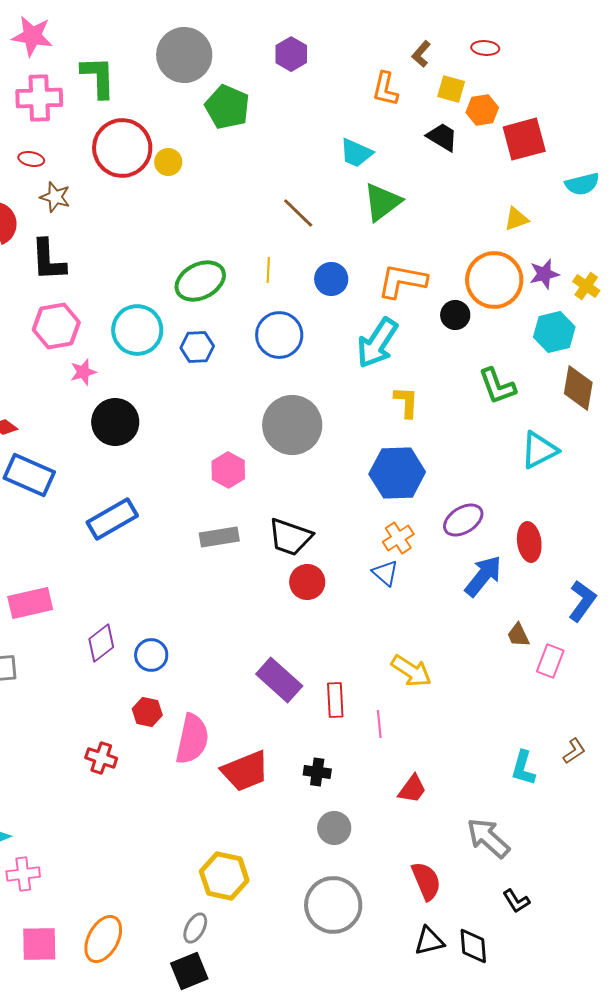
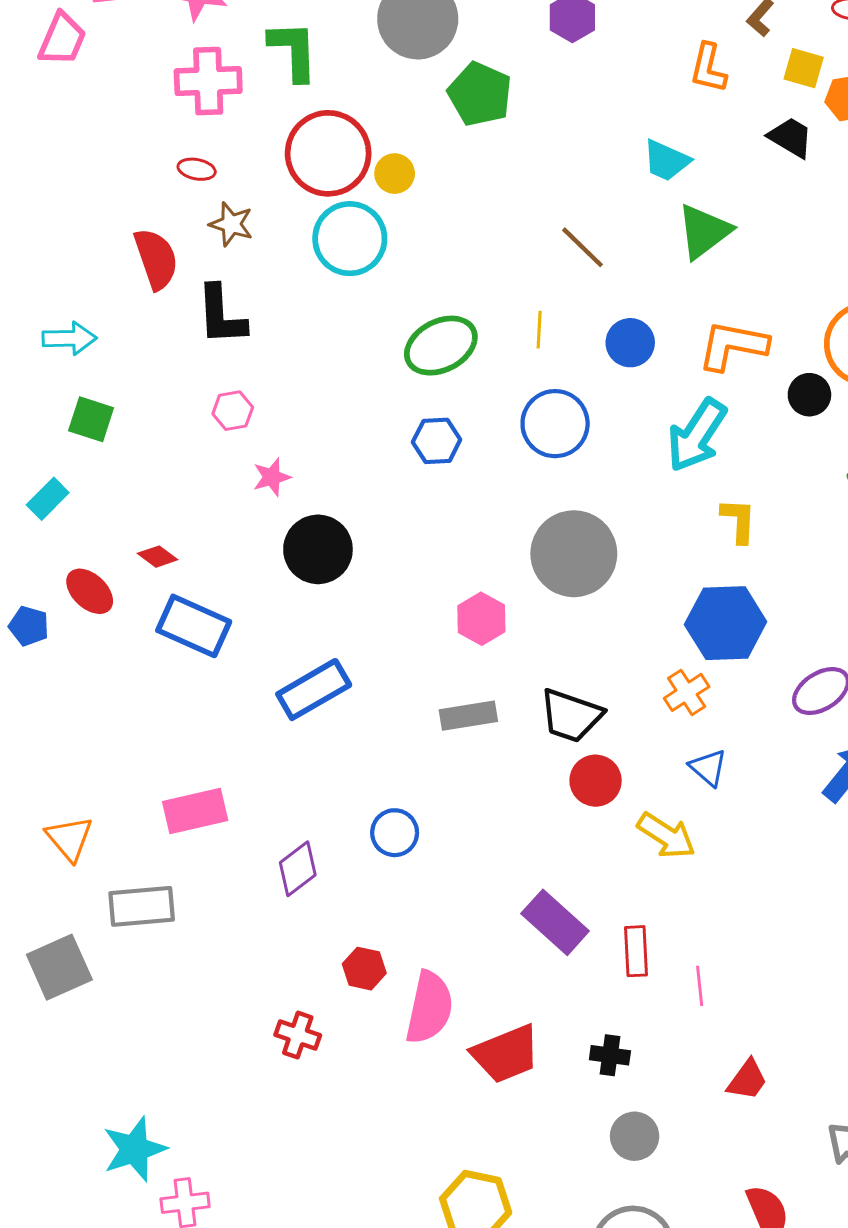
pink hexagon: (56, 326) -> (233, 411), size x0.6
cyan circle: (137, 330) -> (350, 239), moved
orange cross: (398, 538) -> (687, 692), moved
blue circle: (151, 655) -> (395, 833), moved
yellow arrow: (411, 671) -> (666, 836), moved

